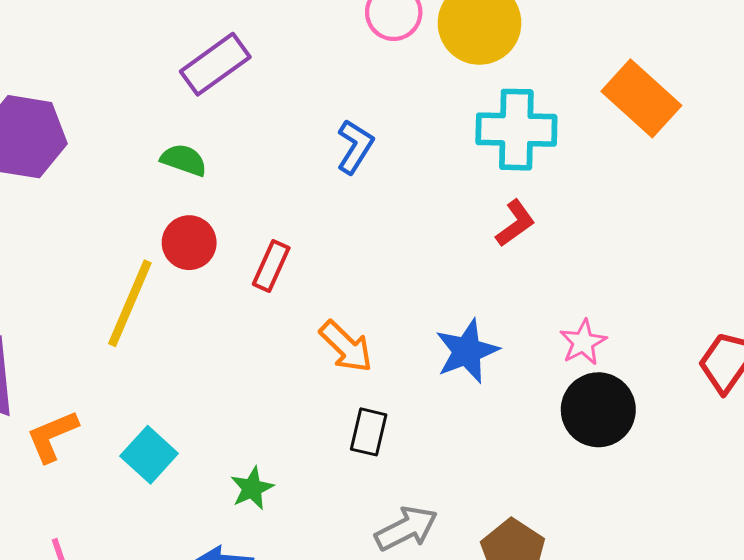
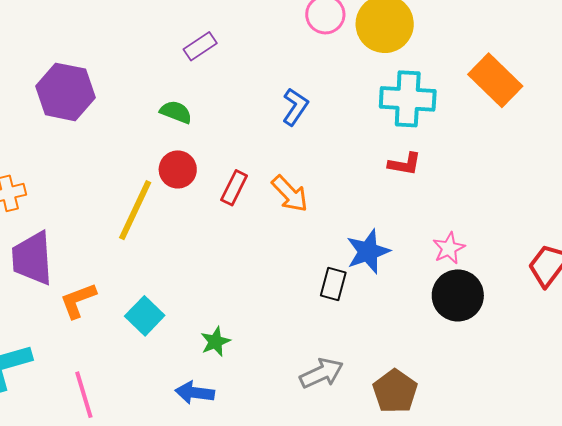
purple rectangle: (215, 64) -> (200, 46), size x0.7
red L-shape: (515, 223) -> (405, 164), turned 44
orange arrow: (346, 347) -> (290, 194), moved
black rectangle: (369, 432) -> (333, 284), moved

